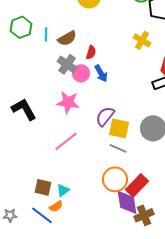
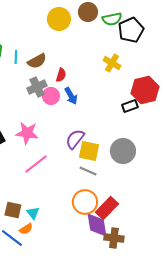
gray cross: (67, 64) -> (37, 87), turned 30
pink star: (68, 102) -> (27, 133), moved
cyan triangle: (63, 190) -> (33, 213), turned -32
brown cross: (144, 215) -> (114, 238), turned 30

